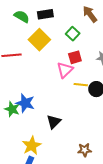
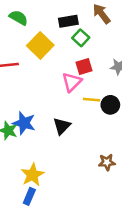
black rectangle: (45, 14) -> (68, 21), moved
black triangle: (54, 122) -> (62, 126), moved
brown star: (85, 150) -> (107, 162), moved

